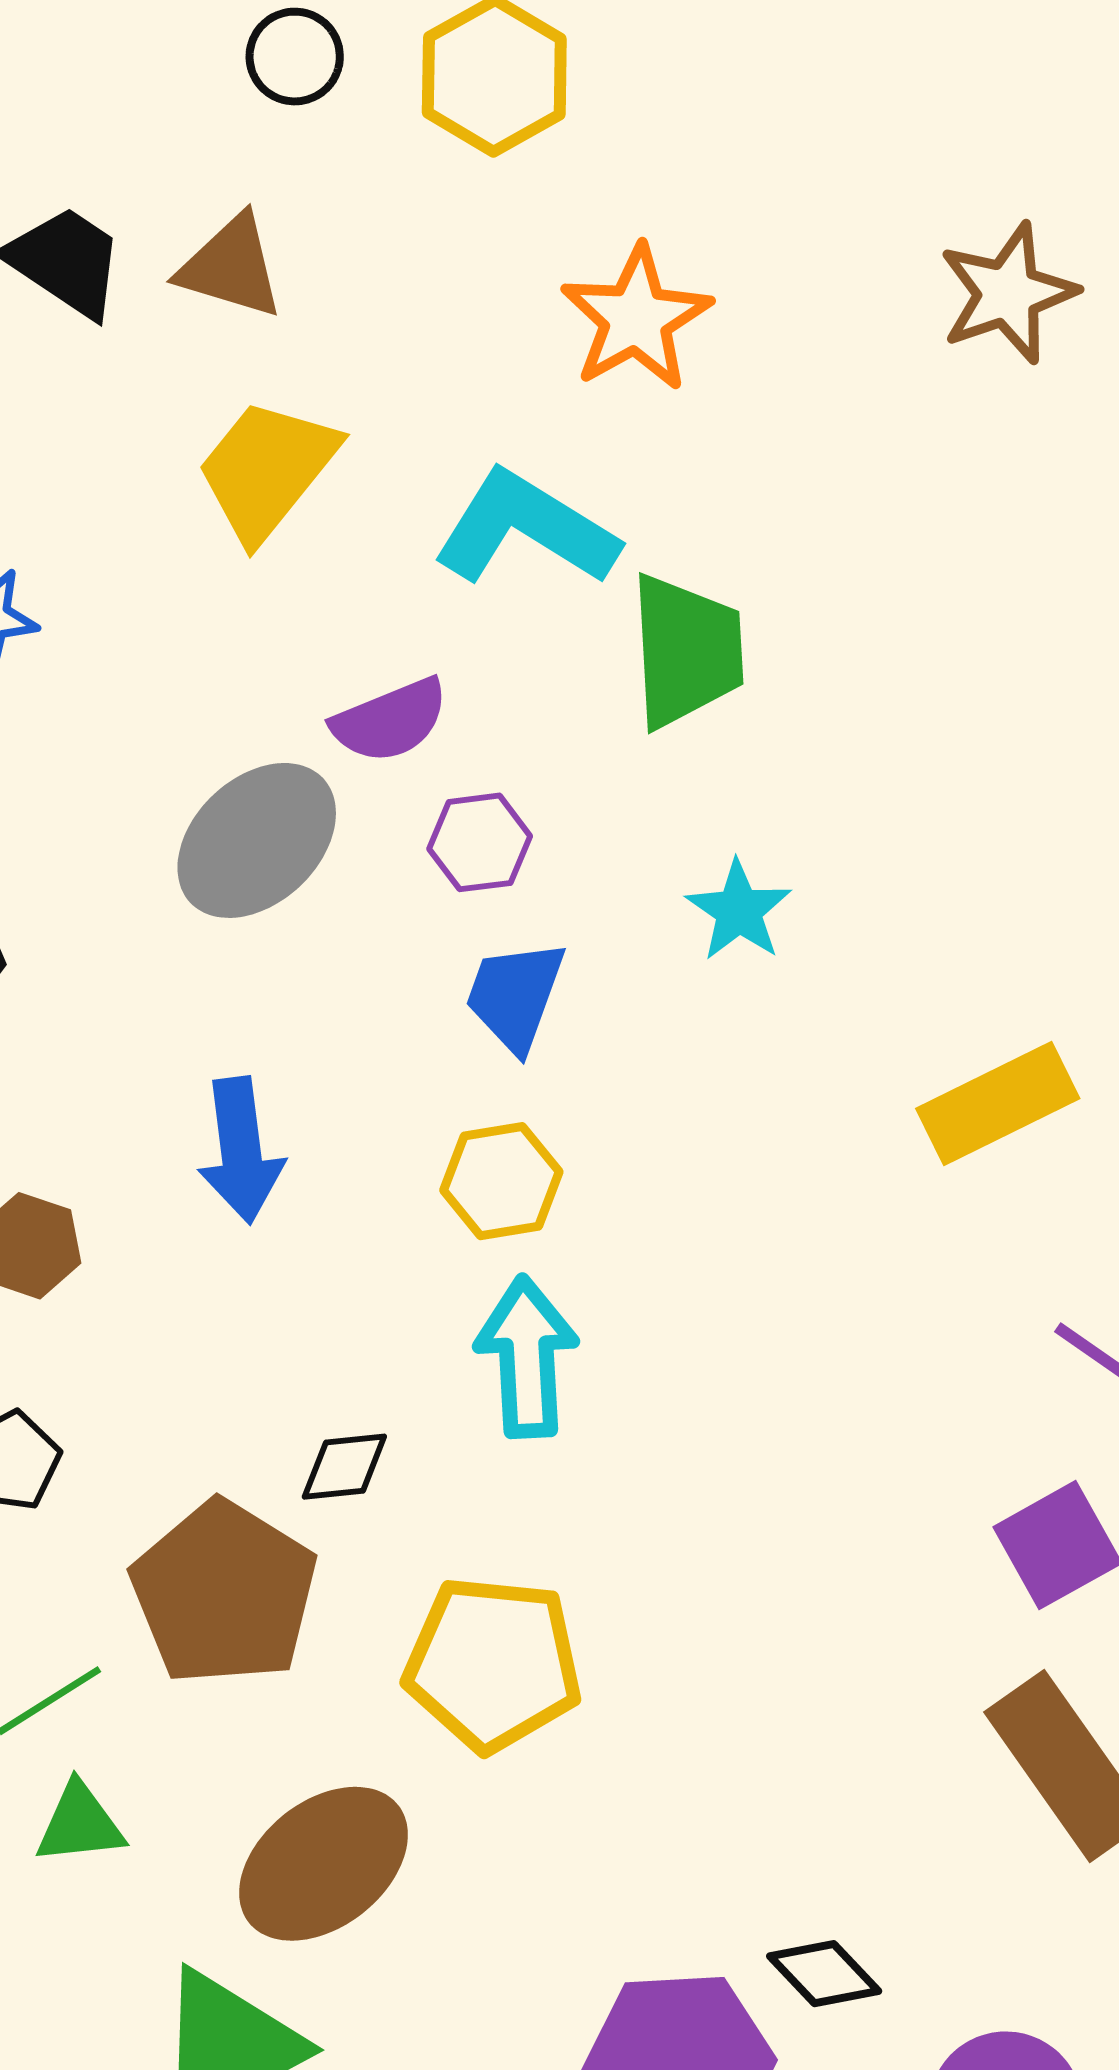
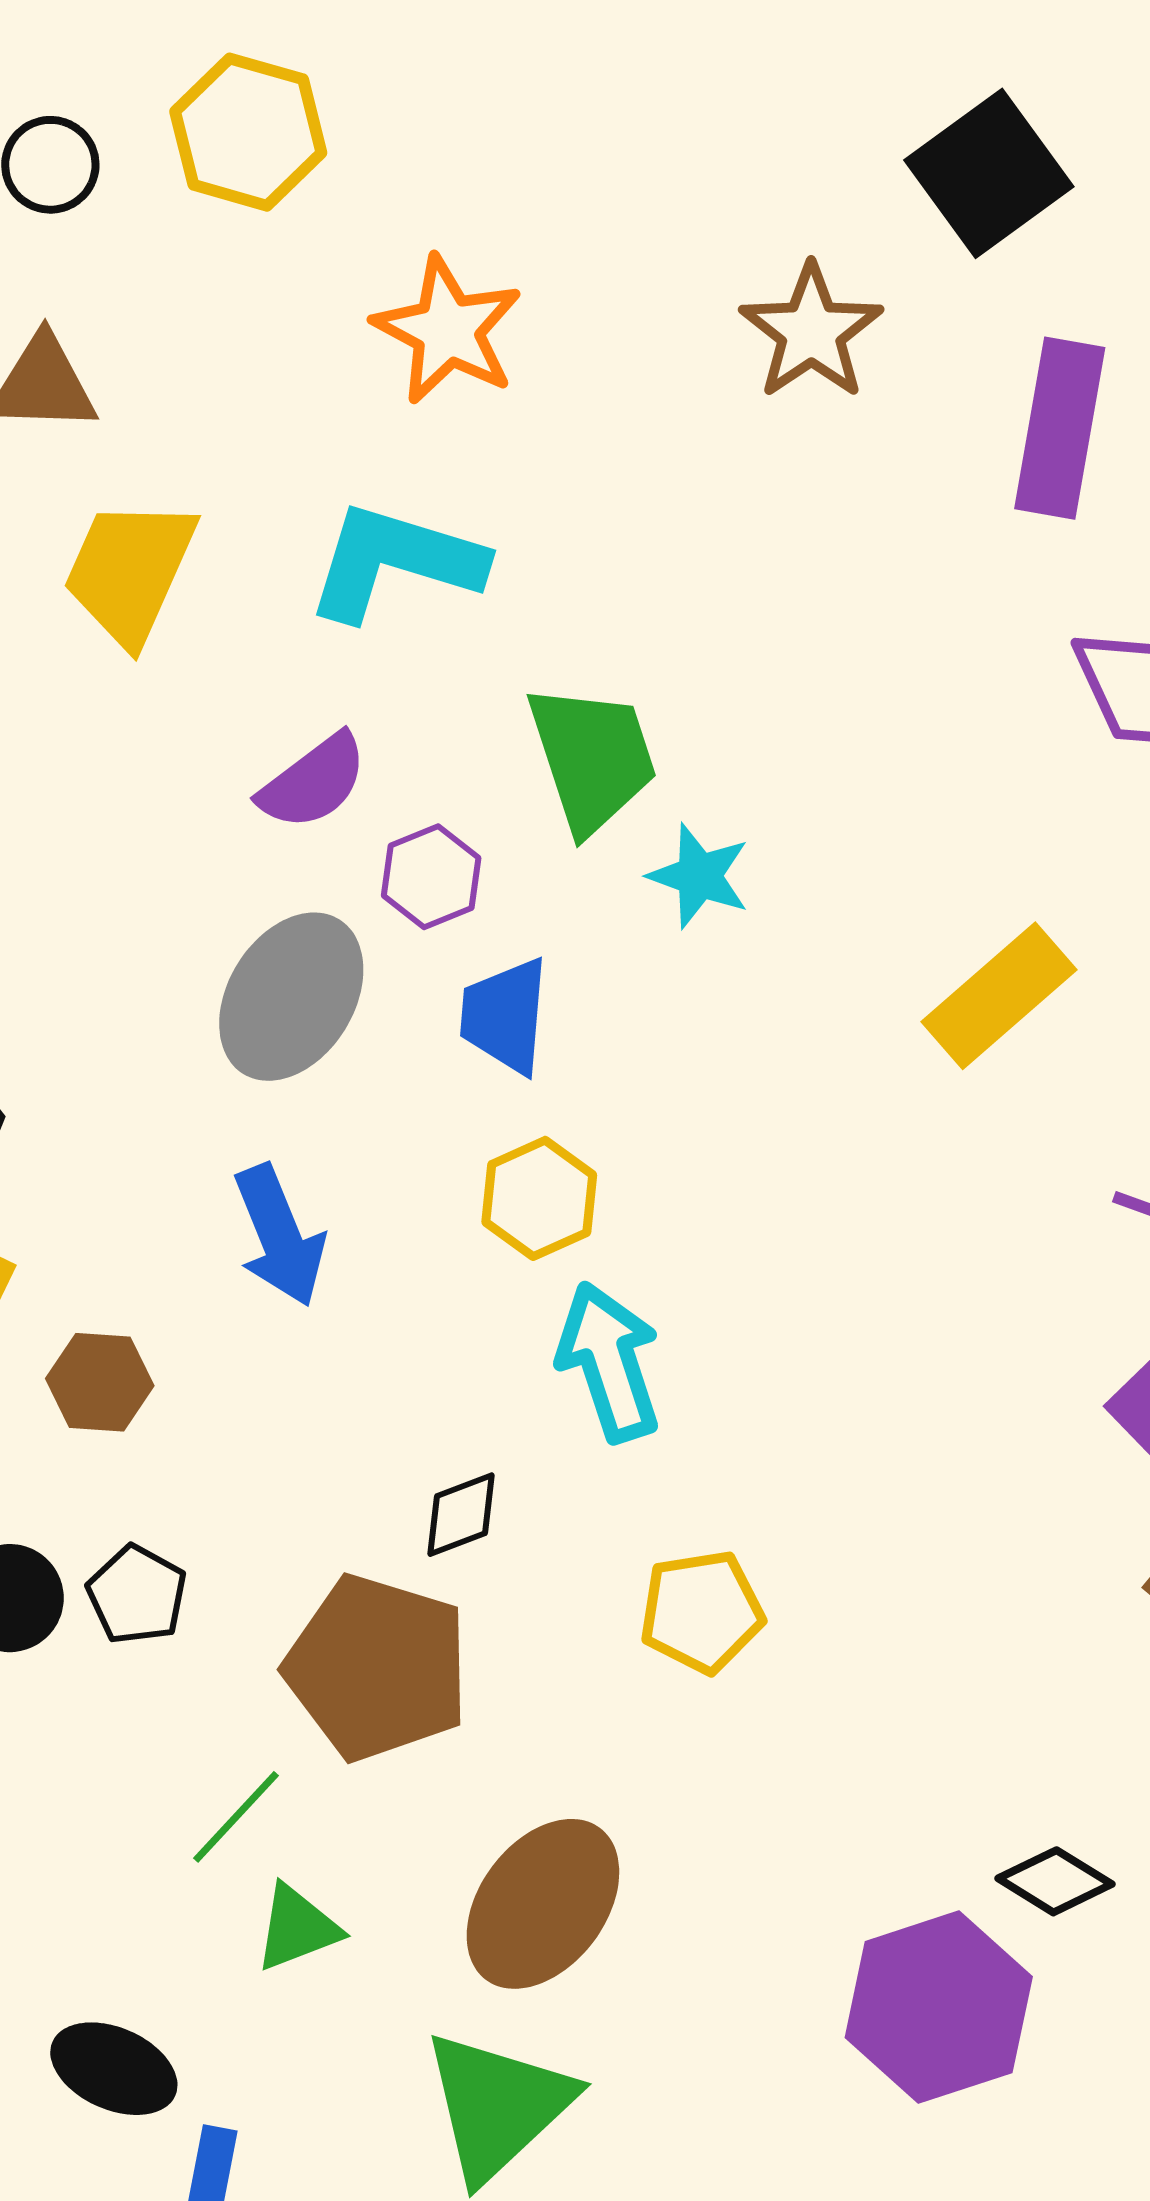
brown star: (1008, 293) -> (811, 332), moved
green trapezoid: (686, 651) -> (592, 758), moved
gray ellipse: (257, 840) -> (291, 997), moved
yellow pentagon: (493, 1664) -> (702, 1612), moved, size x0.7

